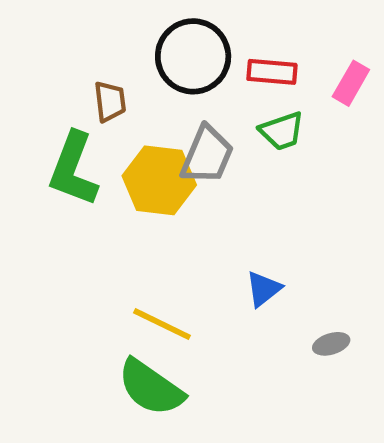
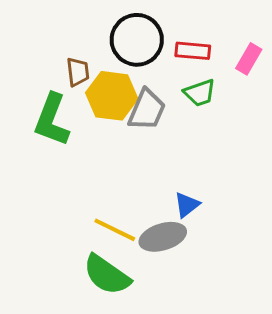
yellow hexagon: (159, 180) -> (112, 96), moved
gray ellipse: (331, 344) -> (163, 237), moved, size x1.8

